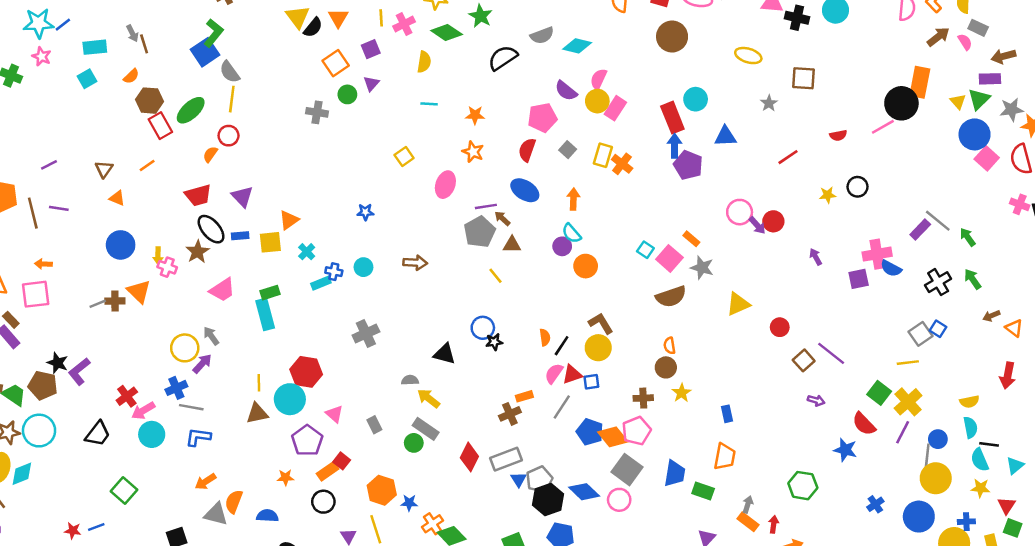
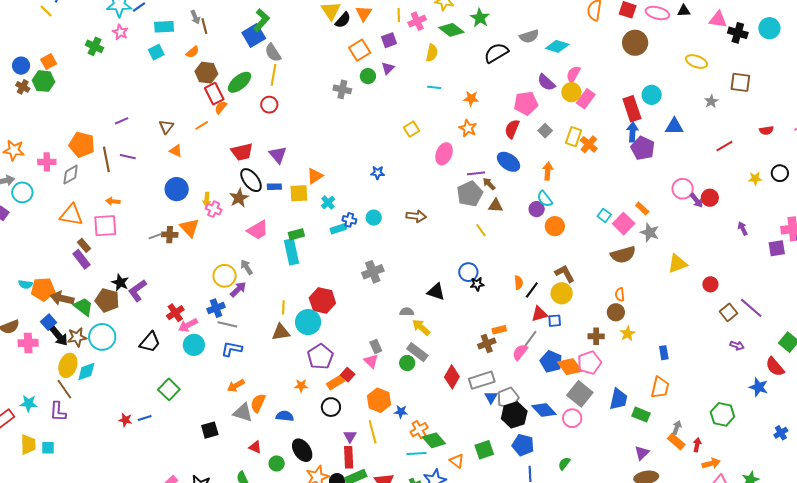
orange semicircle: (210, 154) -> (221, 107), moved
pink semicircle: (554, 373) -> (520, 352), moved
pink triangle: (334, 414) -> (371, 361), moved

